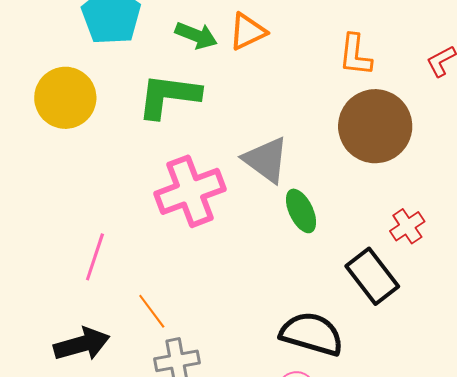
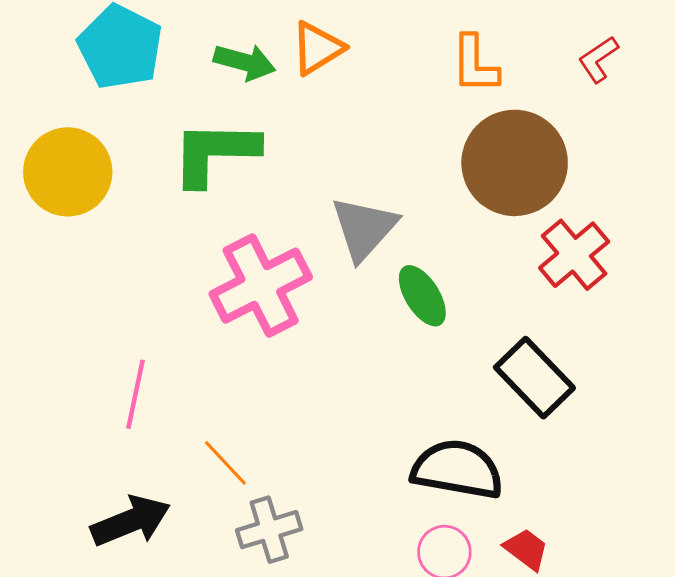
gray triangle: (266, 160) -> (364, 228), turned 42
red cross: (407, 226) -> (574, 255), moved, size x1.4

